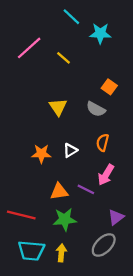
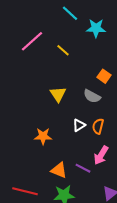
white triangle: (70, 150) -> (79, 125), moved
orange triangle: (59, 192) -> (59, 170), turned 30

